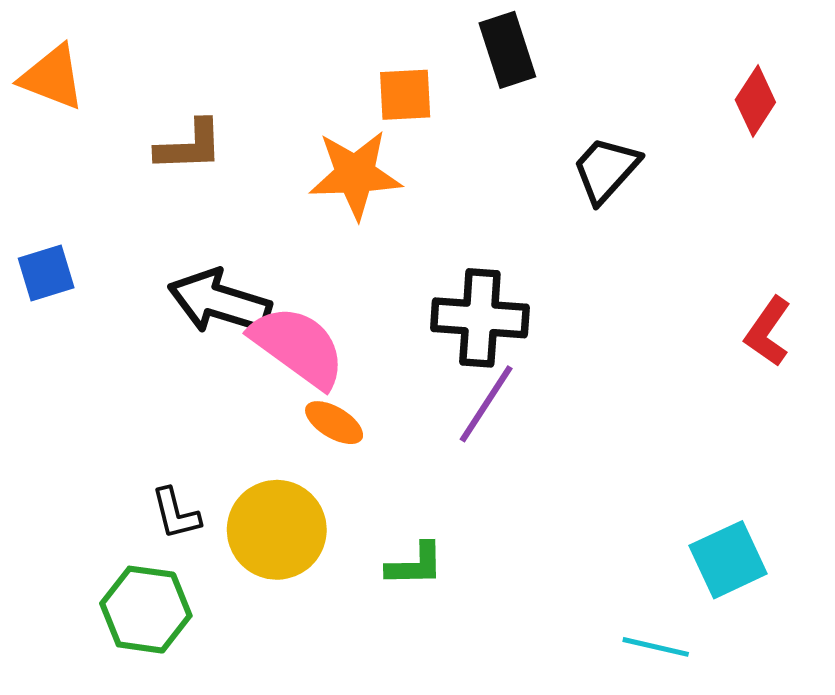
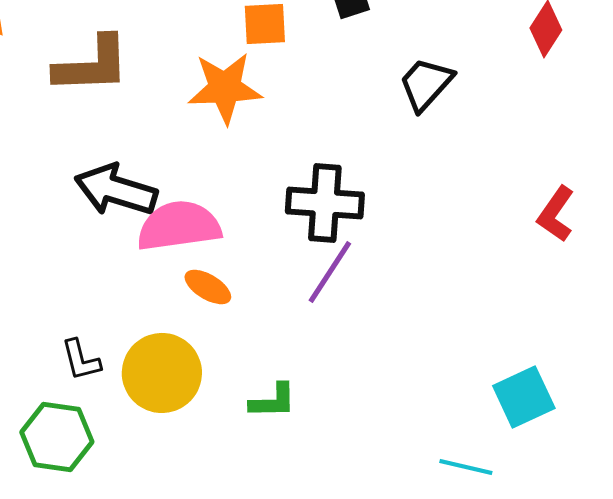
brown L-shape: (189, 146) -> (92, 65), size x1.4
pink semicircle: (298, 347) -> (179, 226), turned -44

